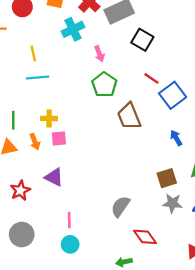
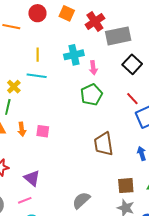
cyan cross: (73, 29) -> (74, 55), moved
brown trapezoid: (129, 116) -> (104, 144), moved
yellow cross: (49, 118) -> (14, 87), moved, turned 32
purple triangle: (54, 177) -> (32, 178), moved
pink line: (69, 220) -> (25, 200), moved, turned 56

